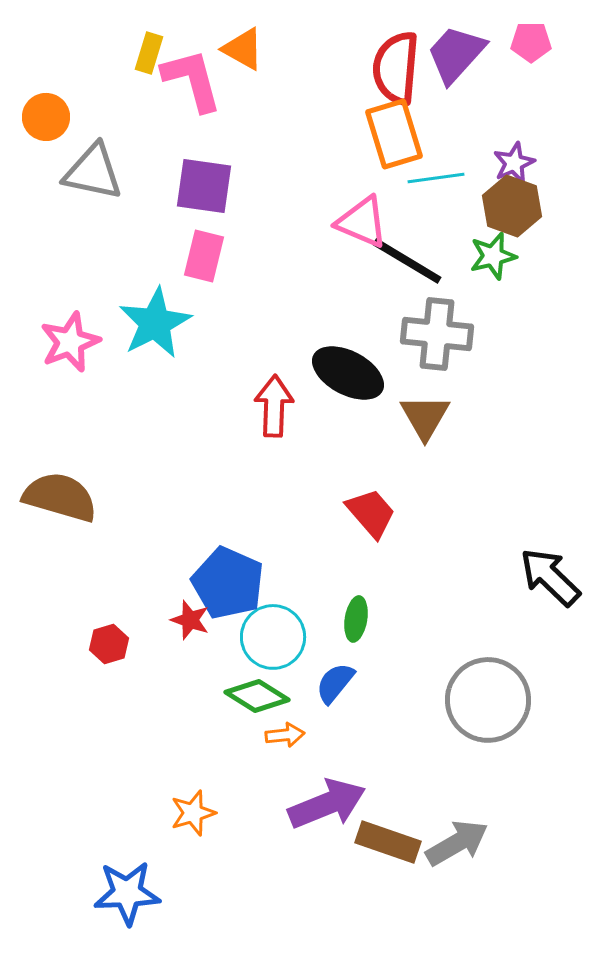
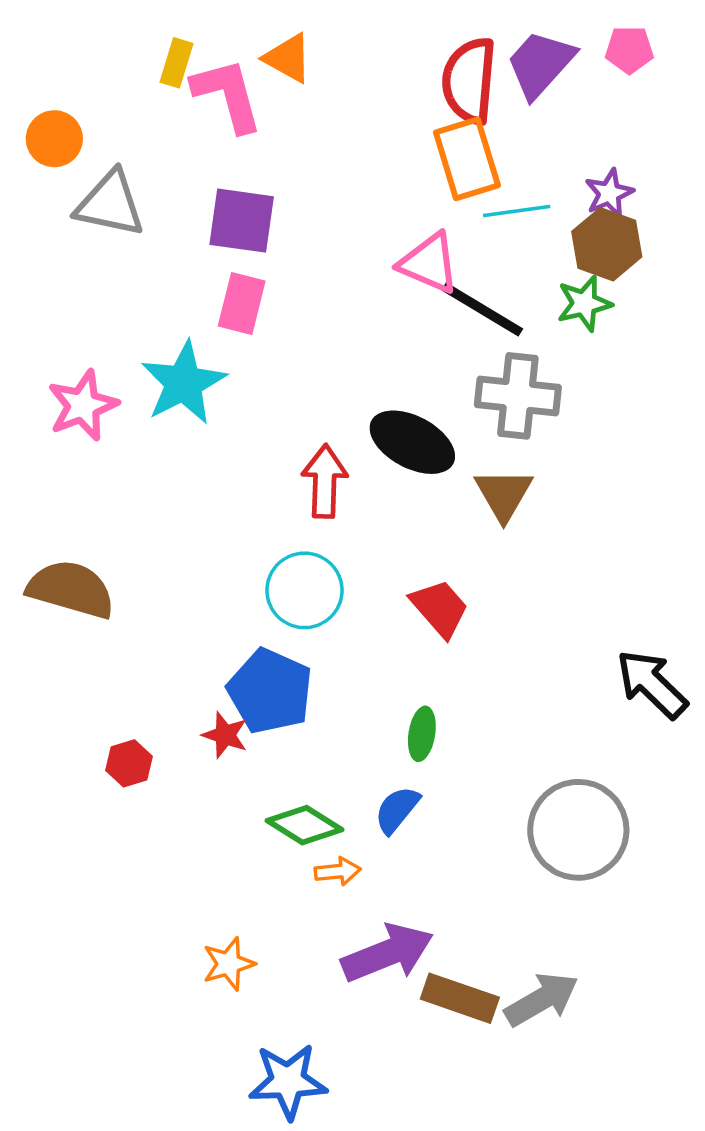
cyan circle: (273, 637) -> (304, 590), moved
blue star: (127, 893) -> (288, 1081), moved

